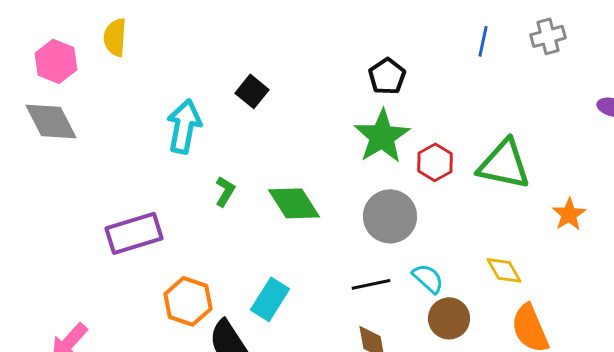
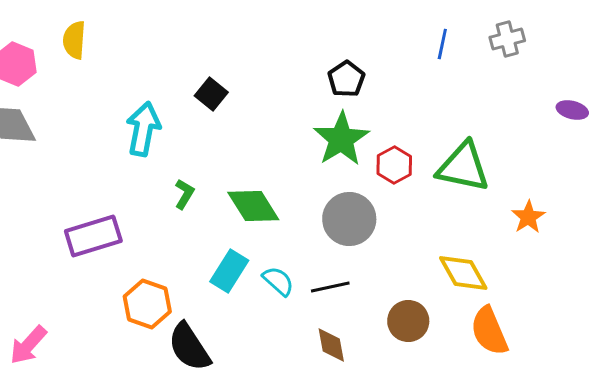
yellow diamond: (504, 270) -> (463, 273), size x1.4
cyan semicircle: (428, 278) -> (278, 281), moved
cyan rectangle: (270, 299) -> (229, 271), moved

